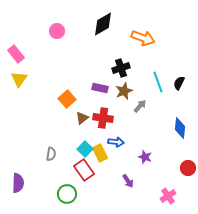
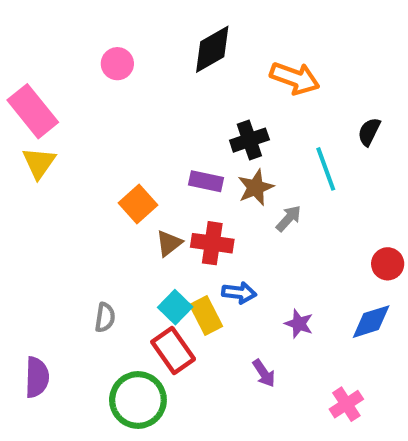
pink rectangle: (16, 54) -> (33, 111), size x1.4
black semicircle: (179, 83) -> (369, 132), moved
blue diamond: (180, 128) -> (371, 322), moved, turned 65
red circle: (188, 168) -> (388, 264), moved
green circle: (67, 194) -> (138, 400), size x1.4

